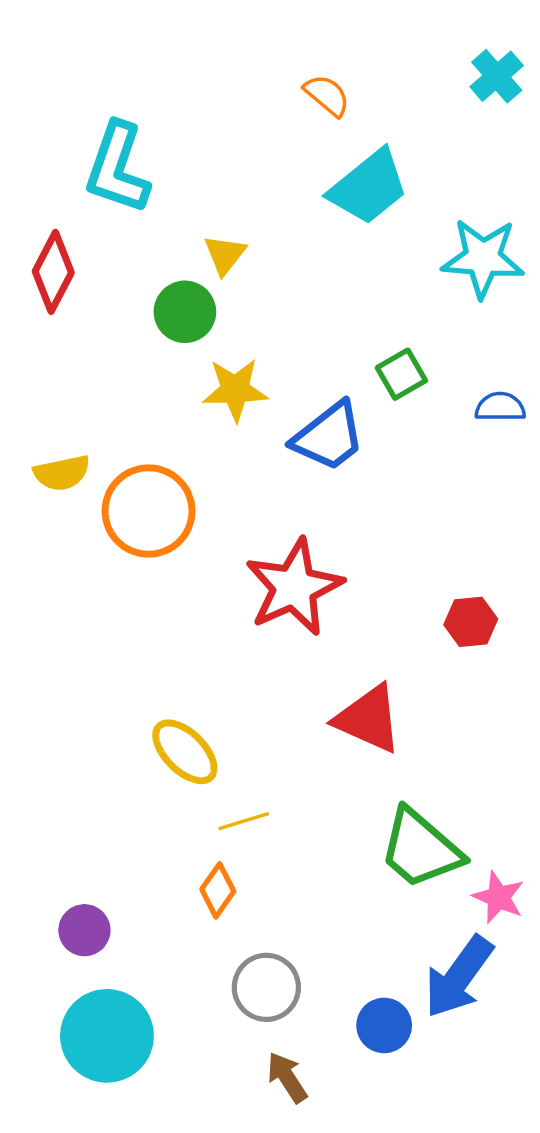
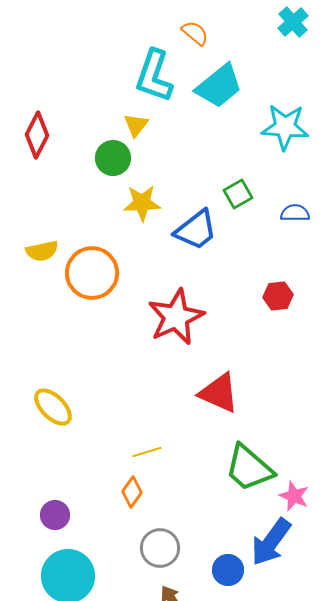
cyan L-shape: (117, 168) -> (154, 76), moved
red hexagon: (471, 622) -> (278, 296), moved
yellow ellipse: (185, 752) -> (53, 407), moved

